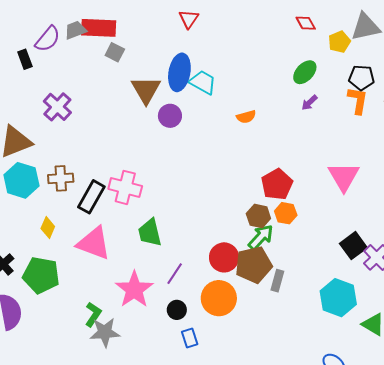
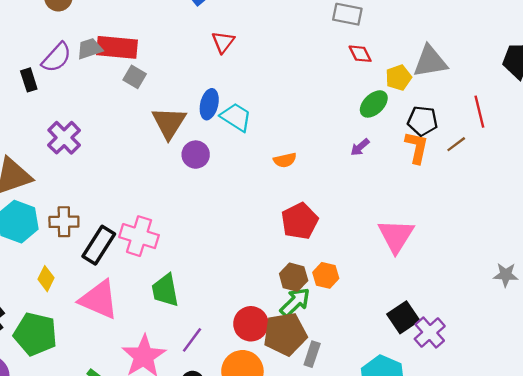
blue ellipse: (179, 72) -> (209, 104), size x0.7
green ellipse: (305, 72) -> (374, 104), moved
red pentagon: (277, 184) -> (300, 221), moved

